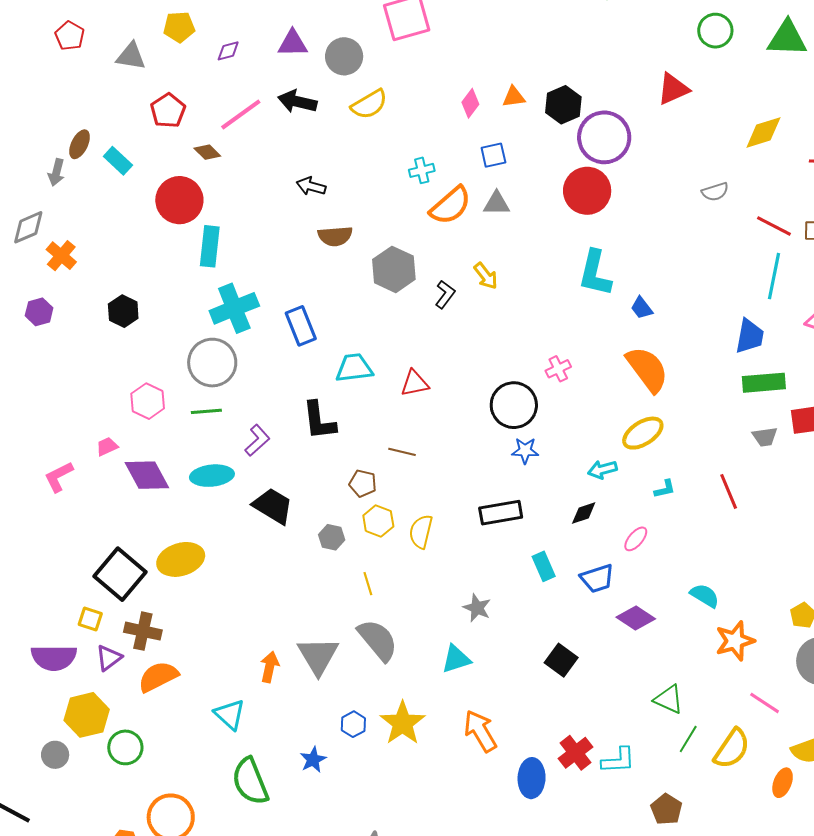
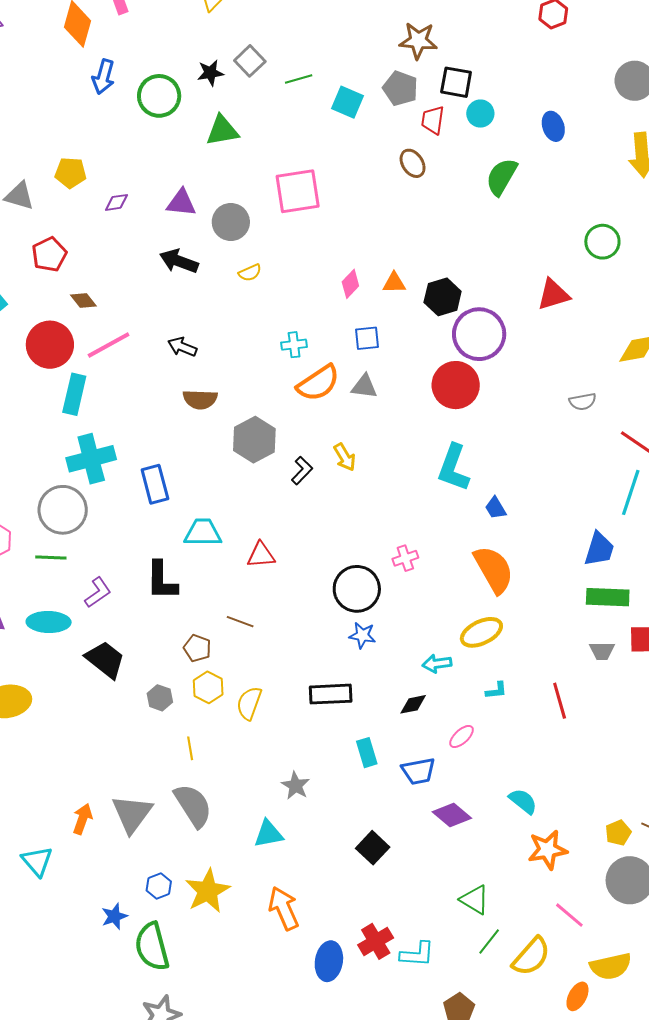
yellow semicircle: (369, 104) -> (250, 273), size x0.6
pink line: (241, 114) -> (109, 345), moved
green semicircle: (250, 781) -> (152, 947), moved

